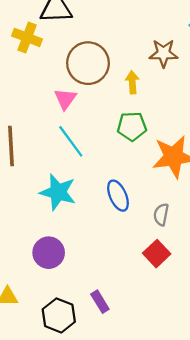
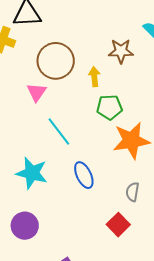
green pentagon: (132, 126) -> (109, 107), moved
cyan line: (71, 141) -> (59, 131), moved
gray semicircle: (161, 215) -> (132, 192), moved

